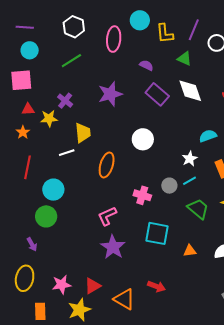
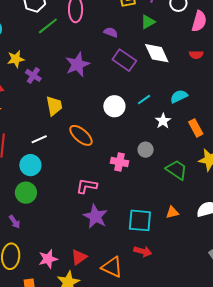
green triangle: (184, 59) -> (148, 22), turned -49
green line: (71, 61) -> (48, 26), moved
yellow star: (49, 118) -> (16, 59), moved
white line: (67, 153) -> (39, 139), moved
orange ellipse: (107, 165) -> (81, 135), turned -60
cyan line: (189, 181) -> (144, 100), moved
pink L-shape: (107, 216) -> (87, 186), turned 40
cyan square: (157, 233) -> (140, 220), moved

